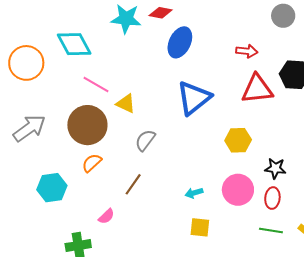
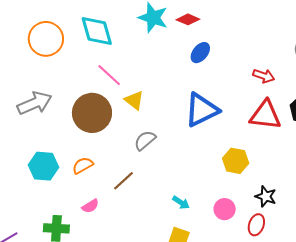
blue ellipse: (180, 42) -> (200, 53), size x0.7
orange semicircle: (92, 163) -> (83, 165), moved
pink circle: (238, 190) -> (225, 209), size x0.7
cyan arrow: (194, 193) -> (181, 203), turned -144

